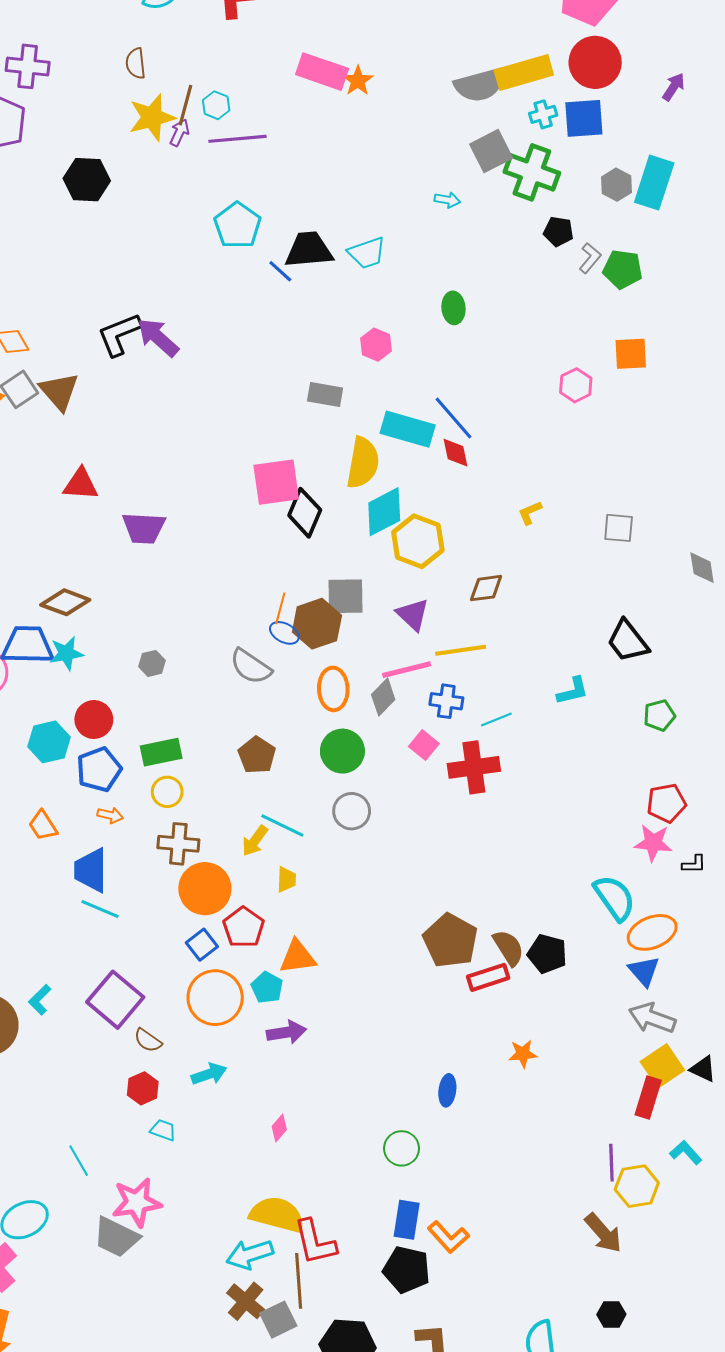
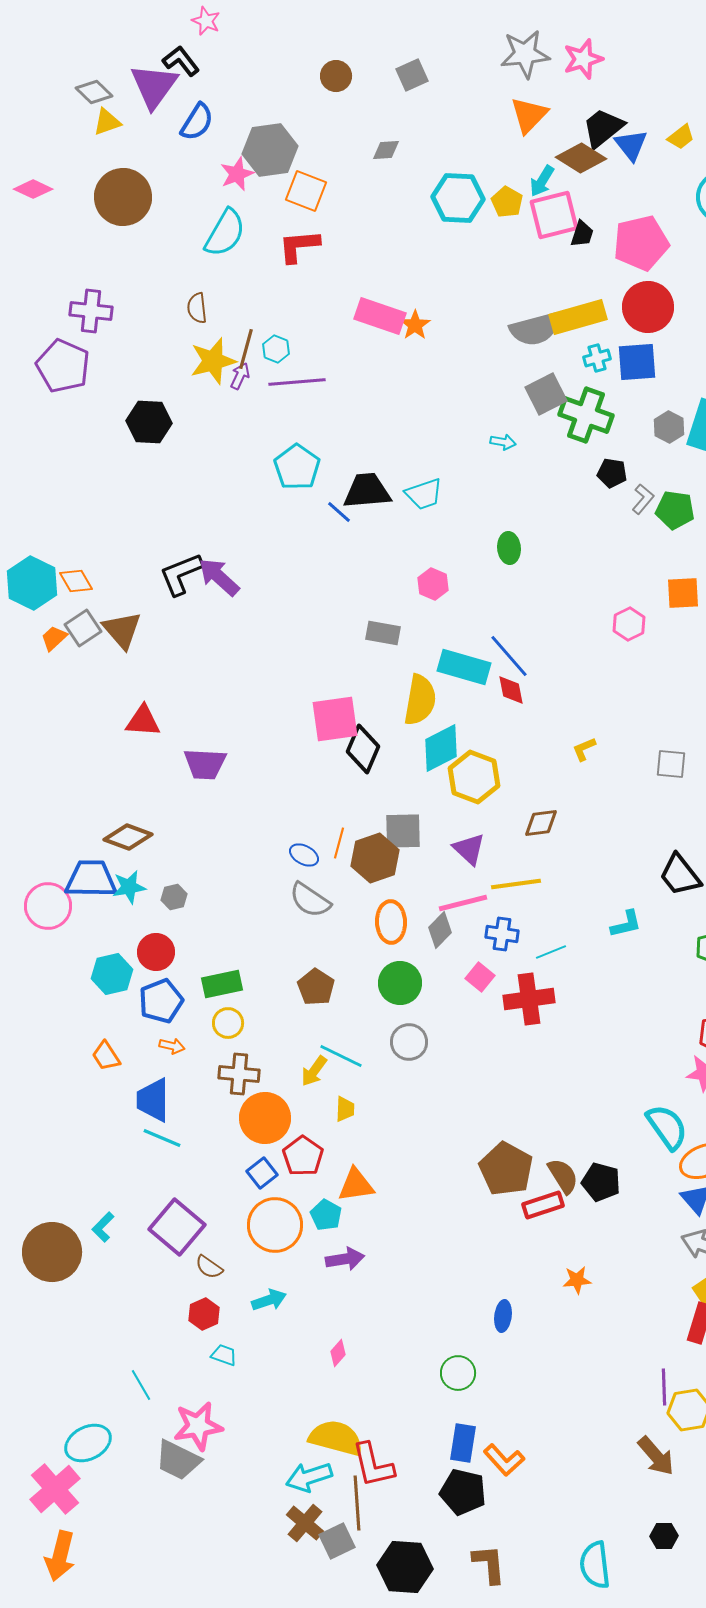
blue ellipse: (284, 633) -> (304, 855), moved
gray hexagon: (152, 663) -> (174, 897), moved

